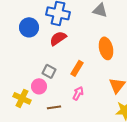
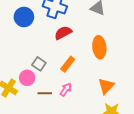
red semicircle: (58, 38) -> (63, 33), moved
brown line: (54, 107) -> (45, 93), moved

